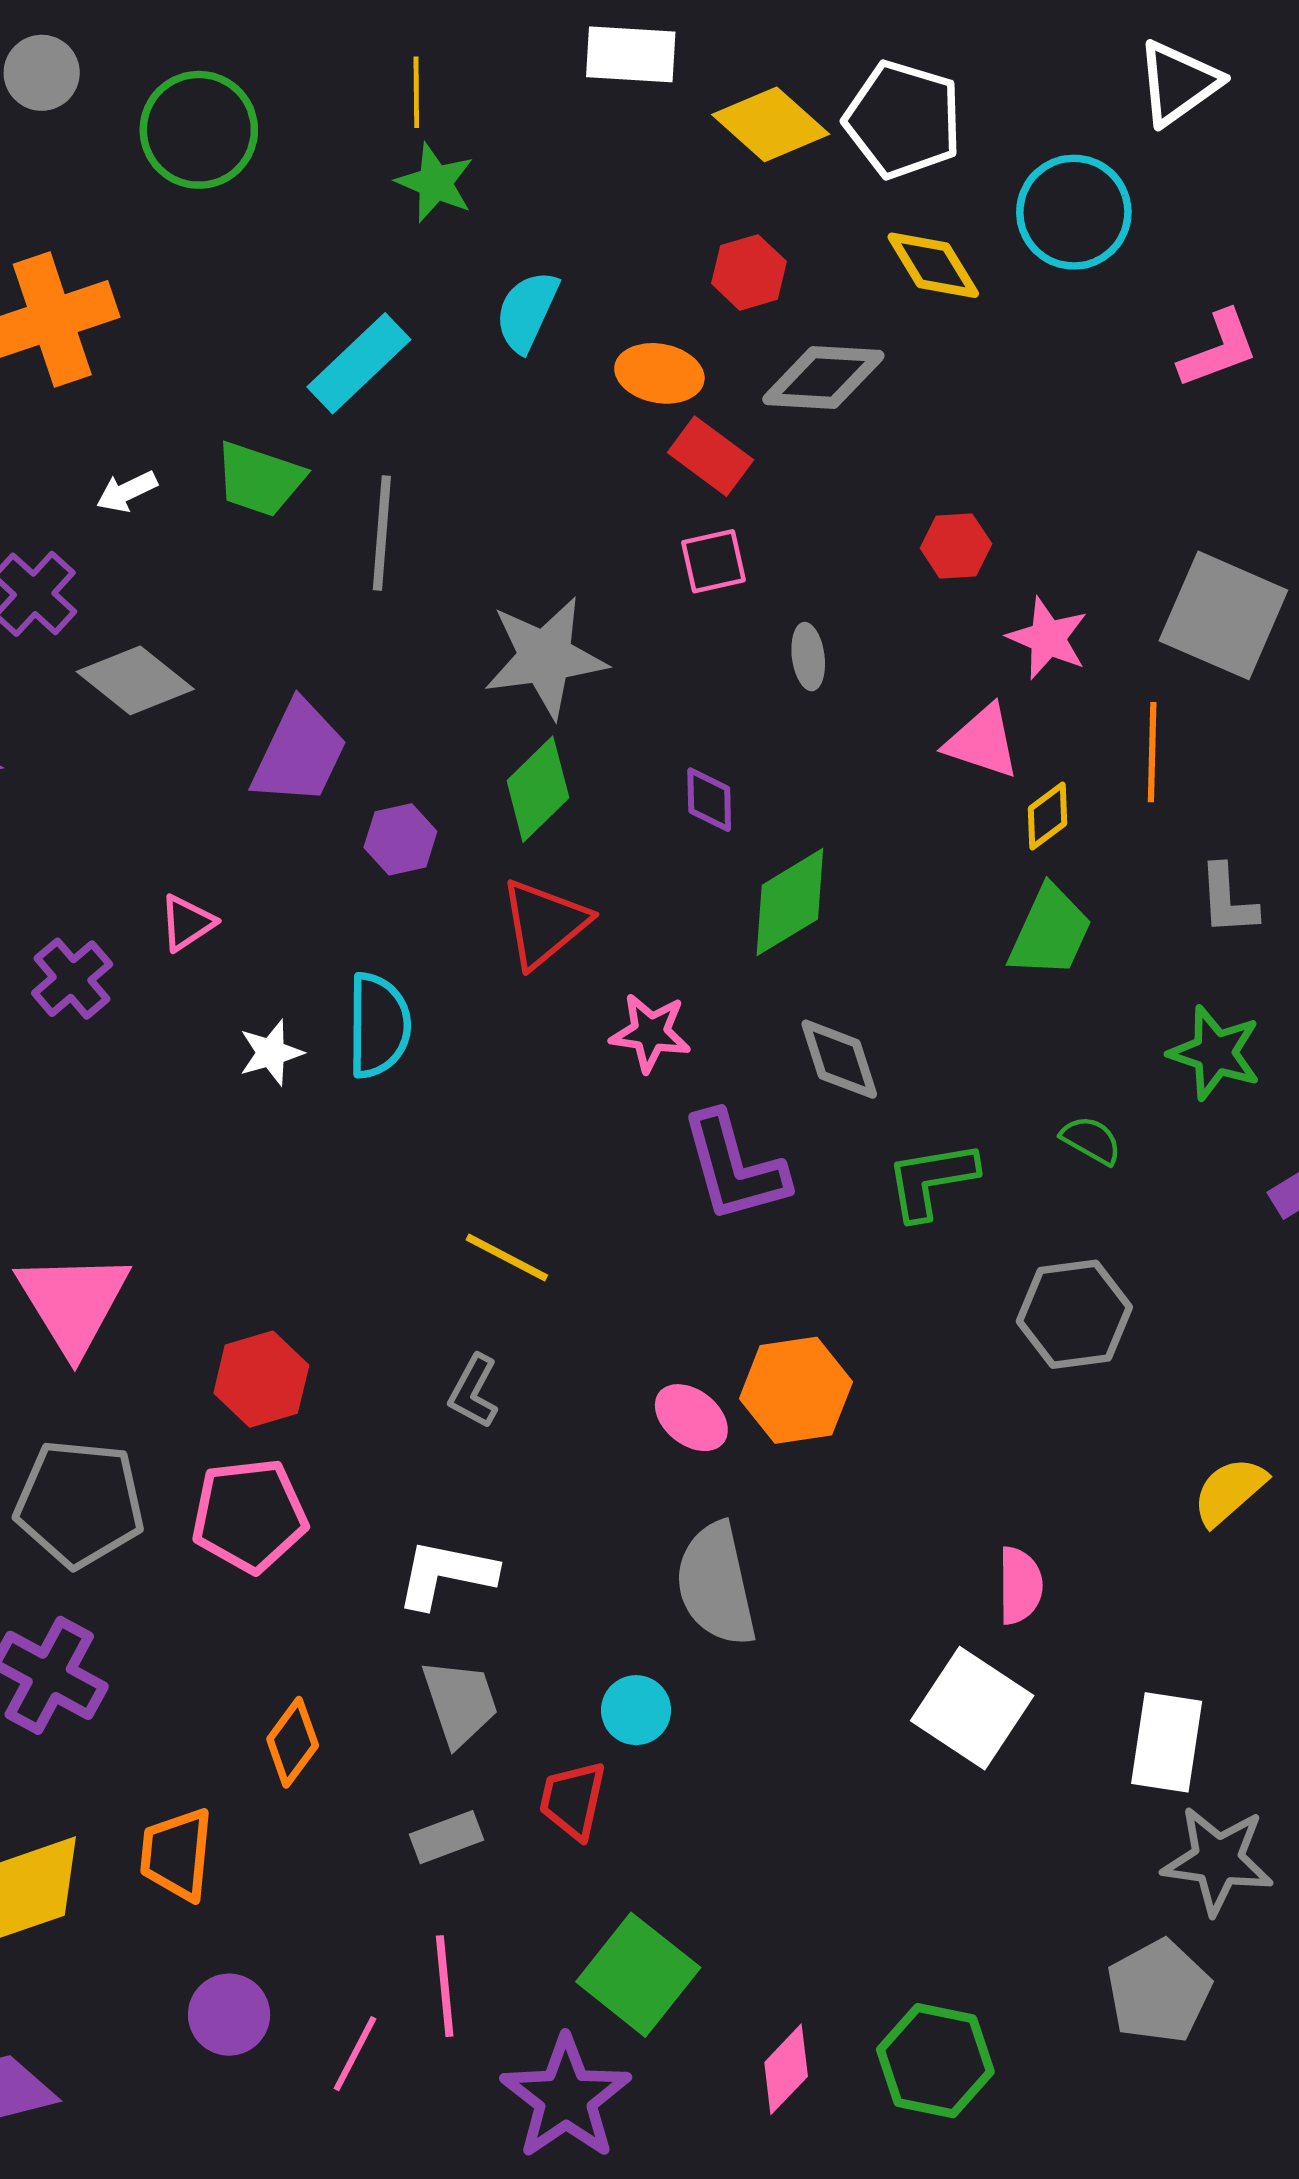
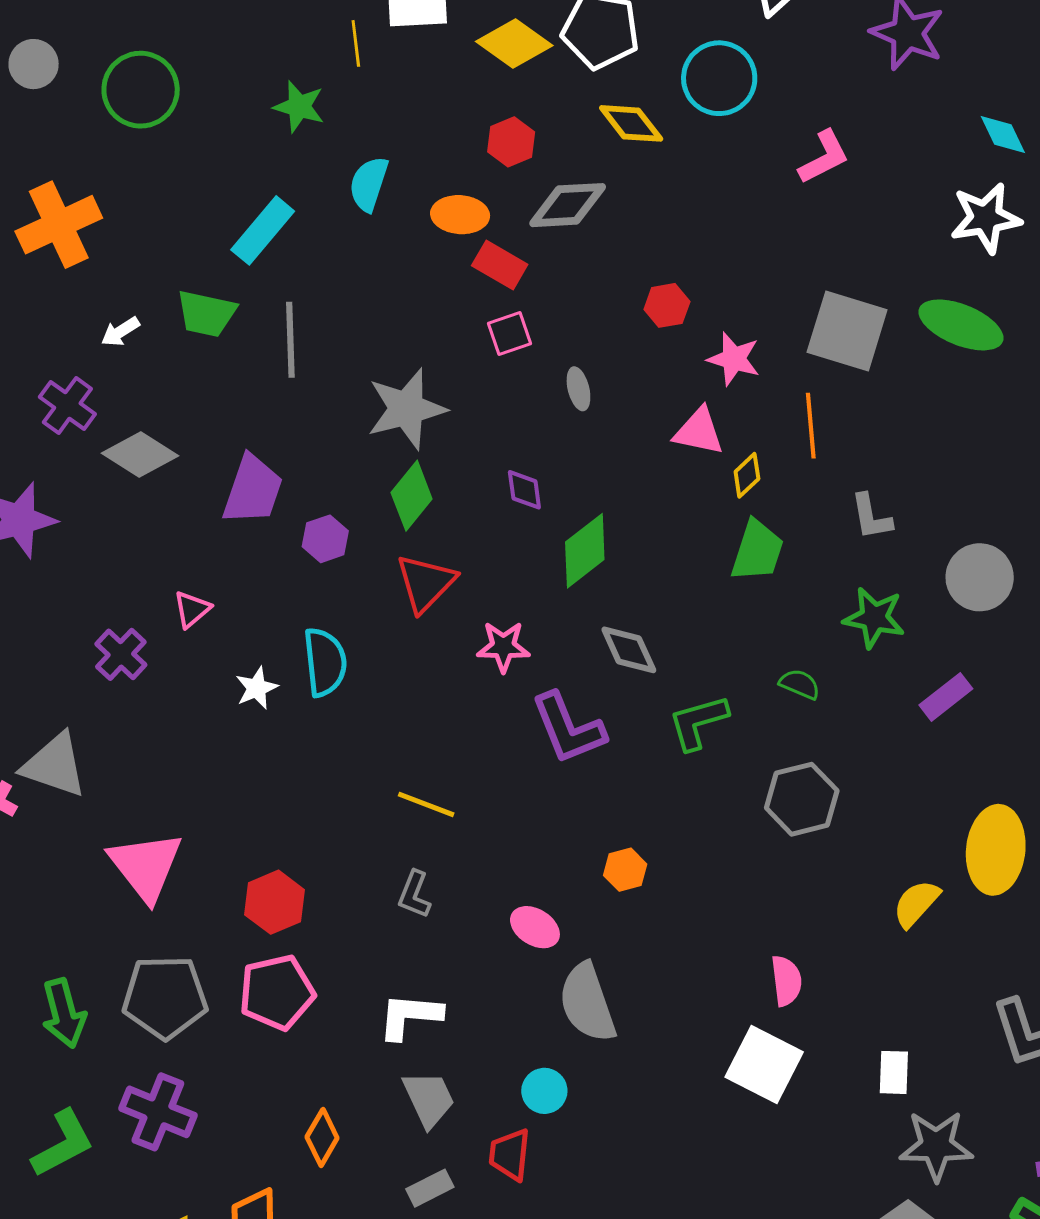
yellow line: (416, 92) -> (356, 43), moved
orange hexagon: (796, 1390) -> (625, 870), size x0.6
pink ellipse: (691, 1418) -> (535, 927), moved
white rectangle: (1167, 1742) -> (894, 1072), size x0.7

